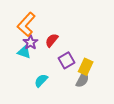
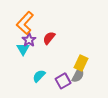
cyan triangle: (24, 52) -> (23, 49), turned 40
purple square: (67, 60) -> (63, 81), moved

